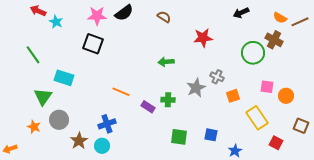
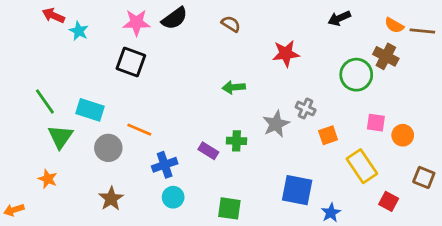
brown line: (300, 22) -> (422, 31), turned 30
green line: (33, 55) -> (45, 101), moved
orange line: (121, 92) -> (139, 130), moved
gray circle: (59, 120) -> (108, 148), moved
blue cross: (107, 124) -> (165, 165), moved
blue square: (211, 135) -> (297, 190), size x1.6
green square: (179, 137) -> (229, 208), moved
cyan circle: (102, 146) -> (173, 197), moved

